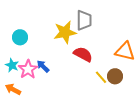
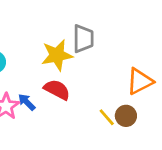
orange triangle: (125, 51) -> (140, 81), turned -40
red semicircle: (83, 54) -> (57, 90), moved

